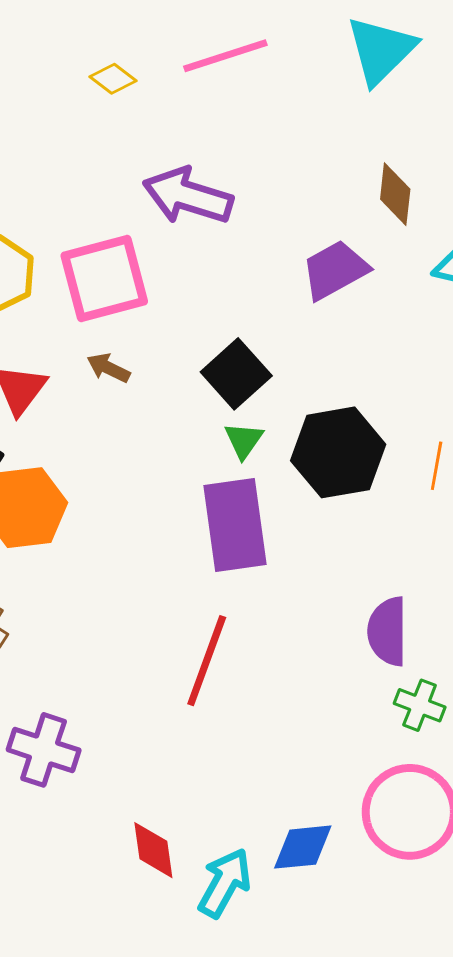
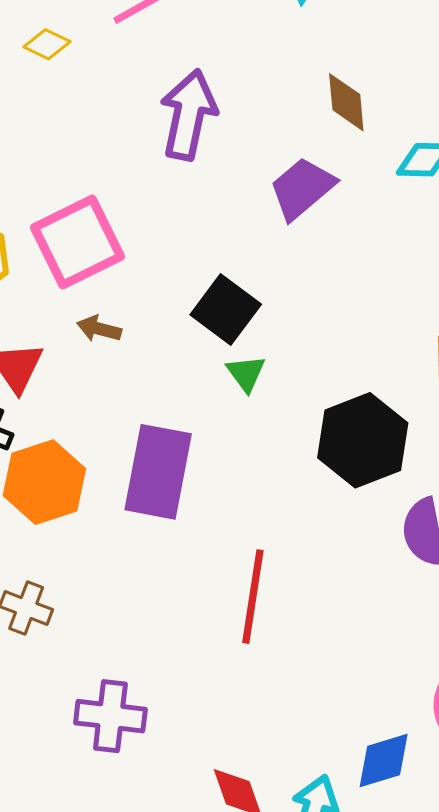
purple arrow: (188, 196) -> (188, 115), moved, turned 96
black hexagon: (338, 452) -> (363, 440), moved
purple rectangle: (235, 525) -> (158, 472), moved, turned 30

